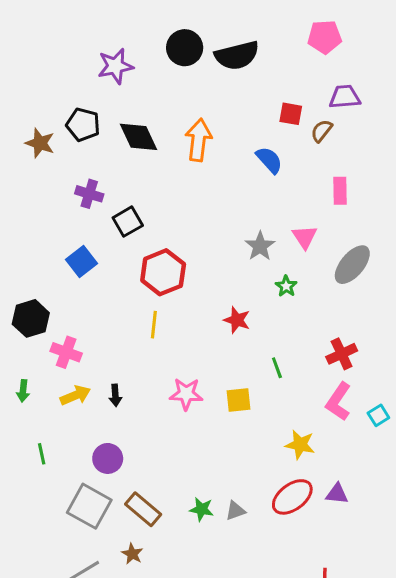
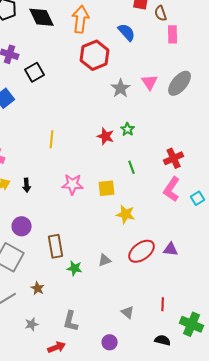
brown semicircle: (322, 131) -> (161, 13), turned -56
pink rectangle: (340, 191) -> (173, 34), moved
gray ellipse: (352, 265) -> (180, 83), moved
red hexagon: (163, 272) -> (95, 55), moved
green star: (286, 286) -> (128, 129), moved
yellow star: (300, 445) -> (126, 214), moved
brown rectangle: (143, 509) -> (56, 246), moved, turned 40
green star: (202, 509) -> (75, 268), moved

